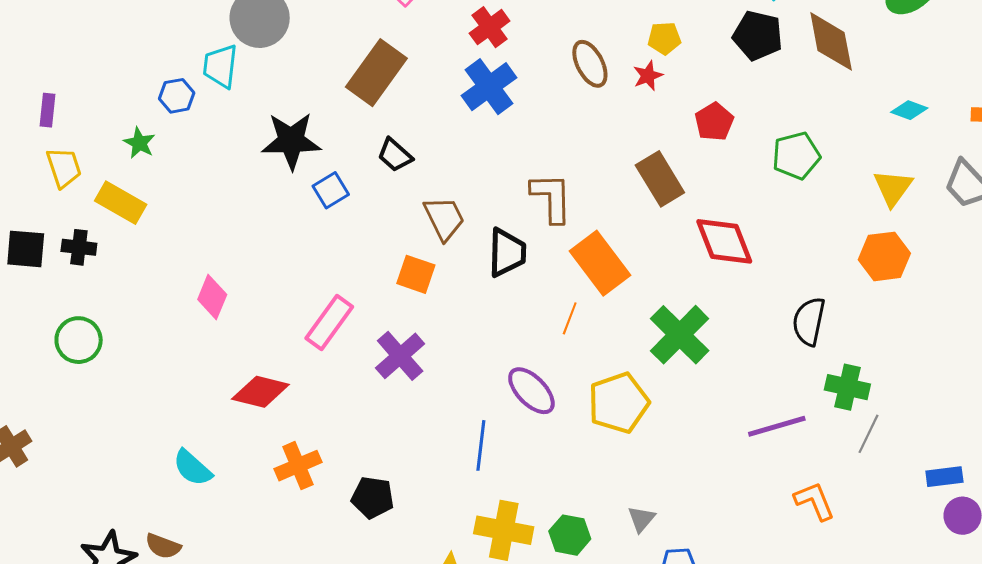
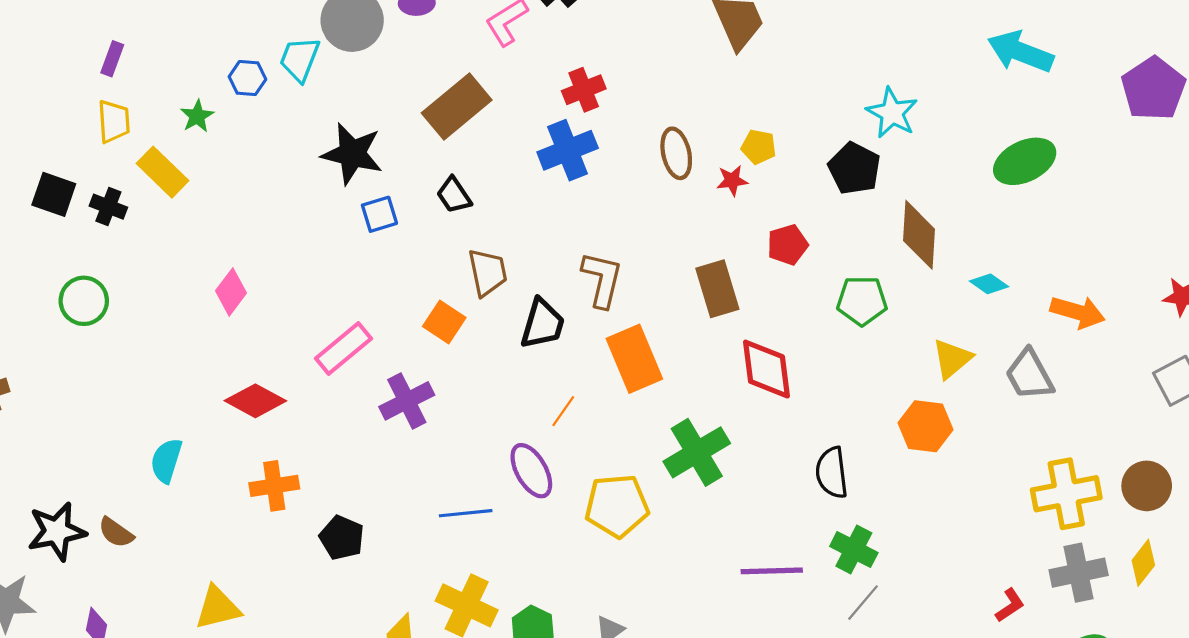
brown diamond: (831, 41) -> (919, 235), moved
orange line: (570, 318) -> (563, 411), moved
black semicircle: (809, 321) -> (832, 473), turned -33
blue line: (481, 445) -> (466, 513), turned 63
cyan semicircle: (192, 468) -> (166, 461), turned 51

